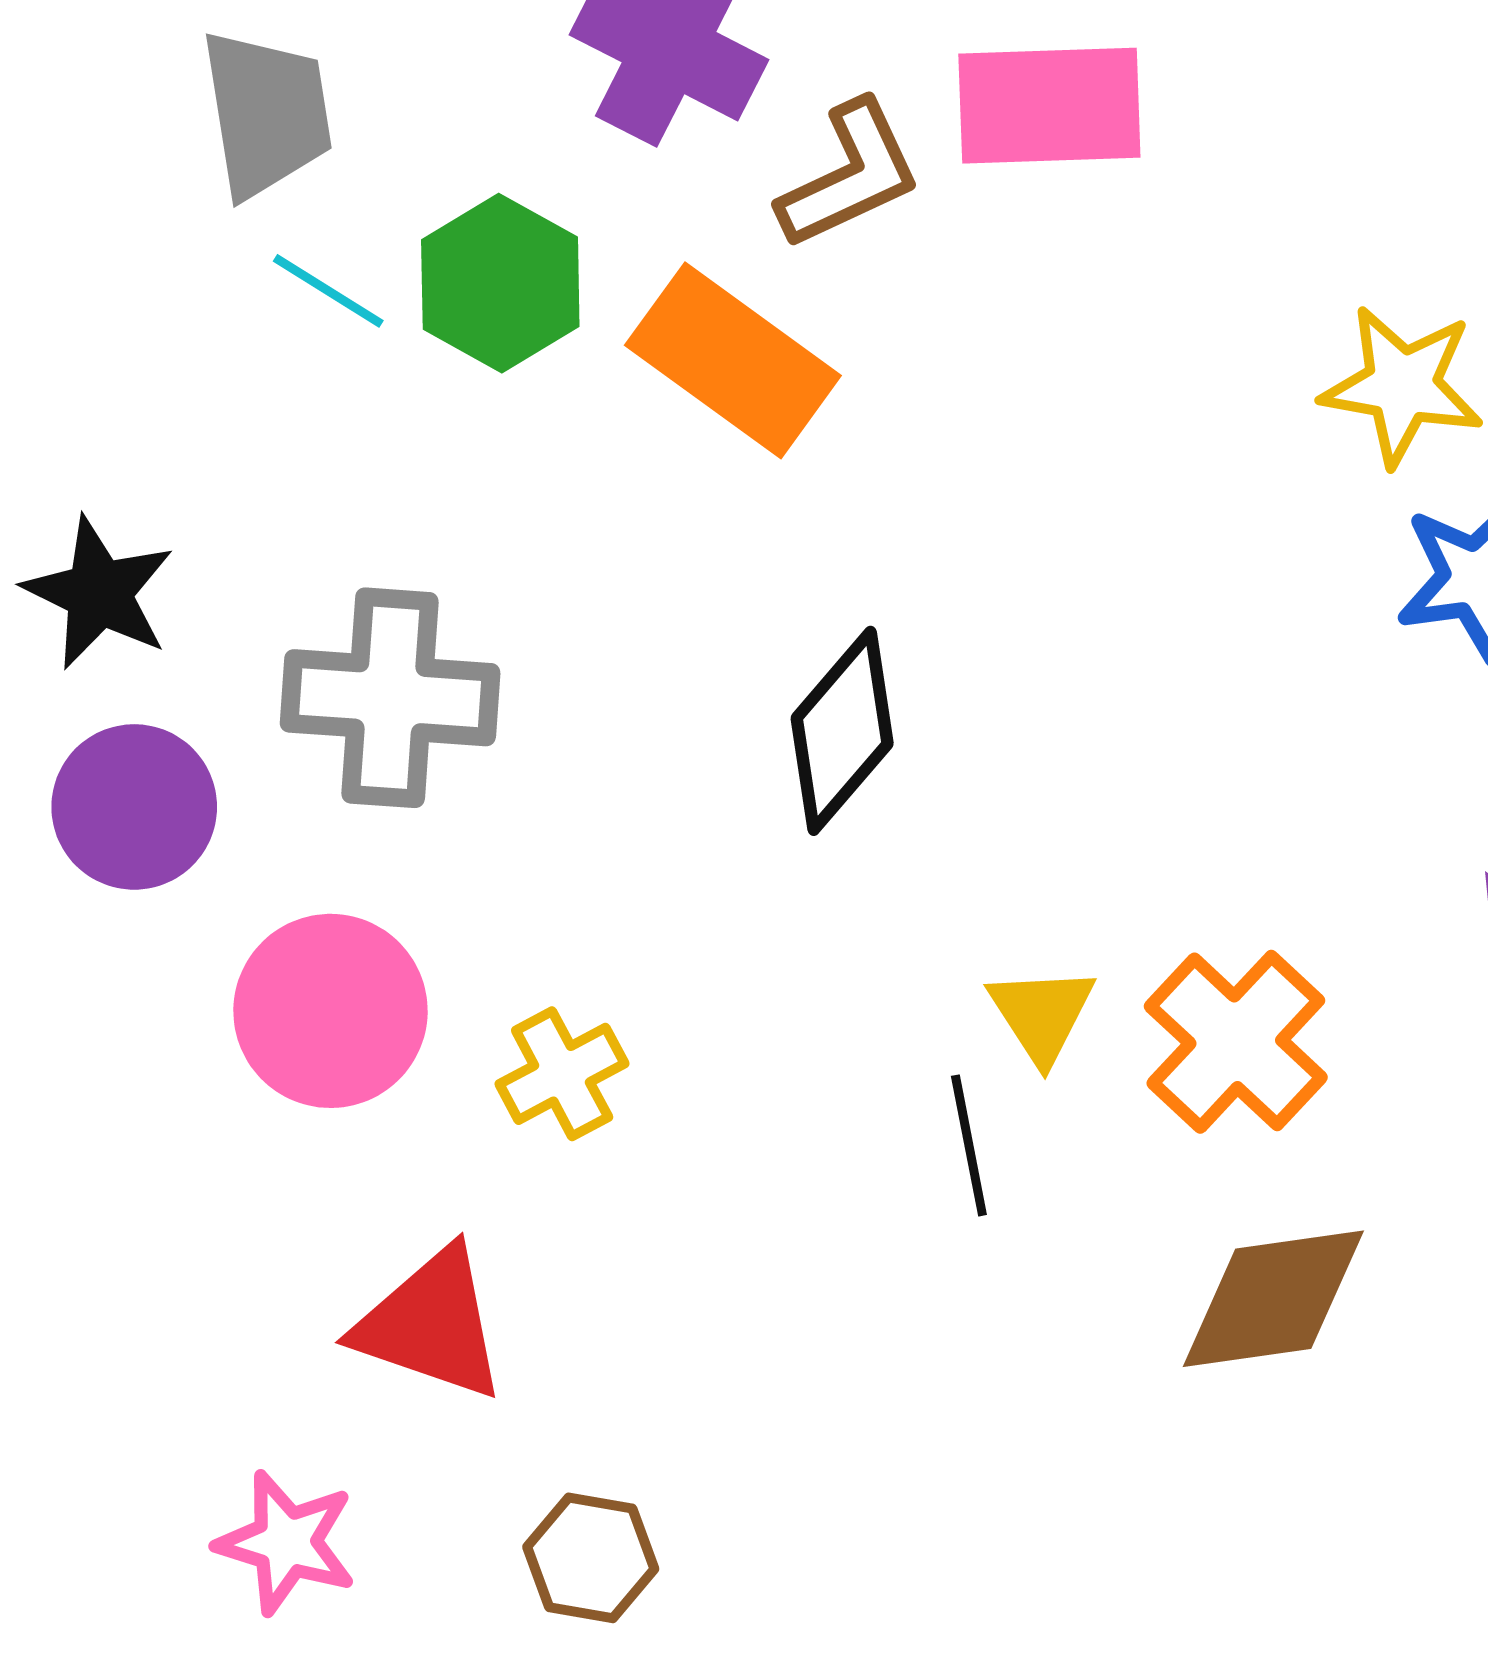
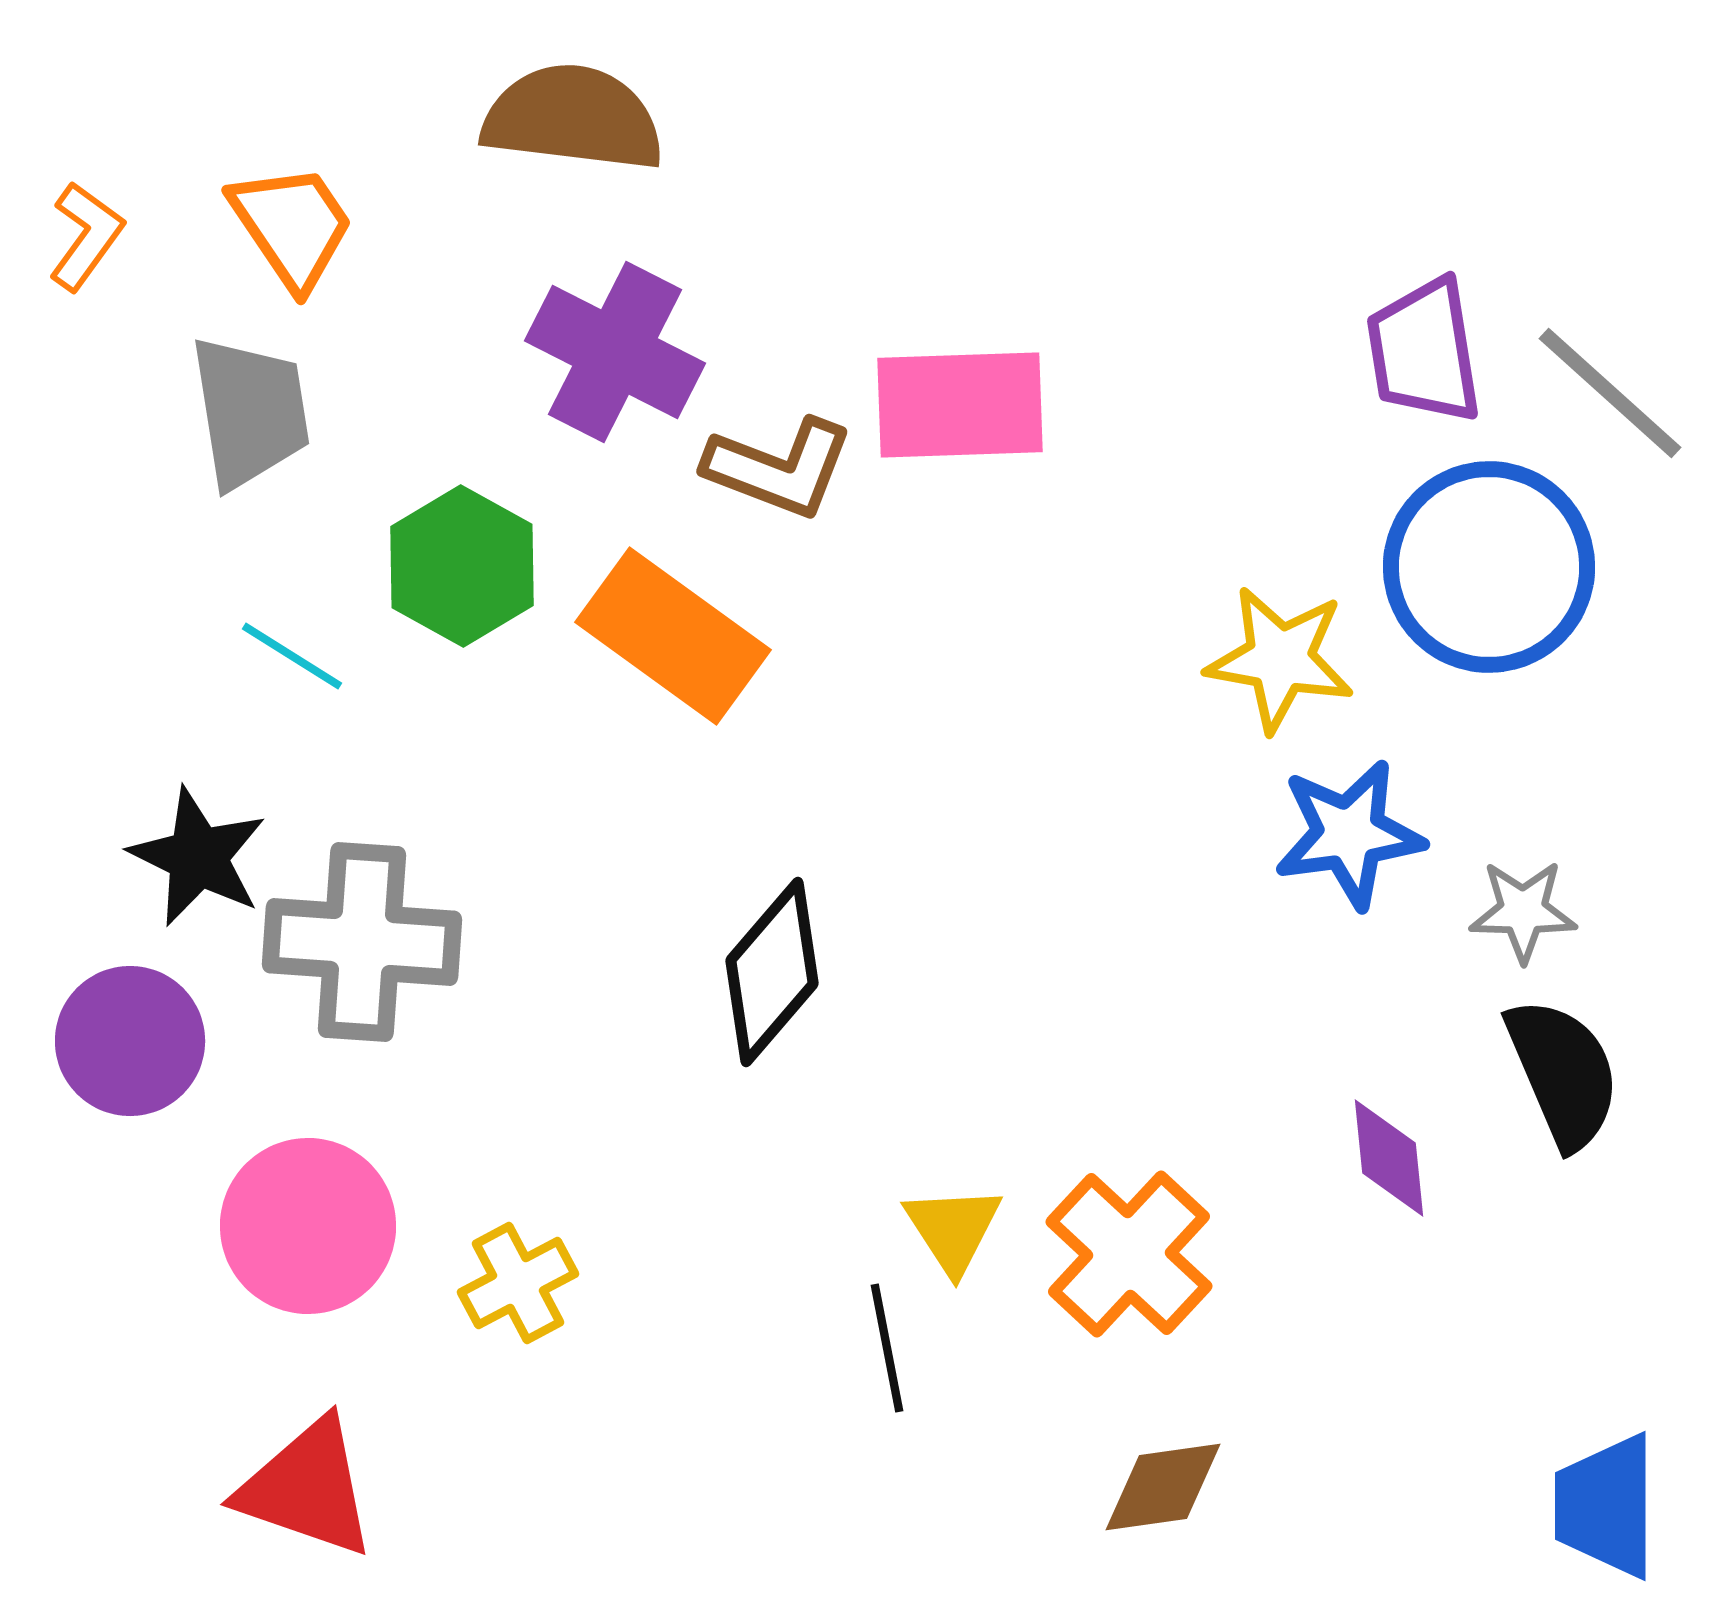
brown L-shape: (850, 175) -> (779, 468), turned 46
cyan line: (328, 291) -> (292, 656), moved
black star: (99, 593) -> (198, 857), moved
brown diamond: (1273, 1299) -> (1163, 1487), size x0.7
red triangle: (431, 1324) -> (307, 1488), moved

